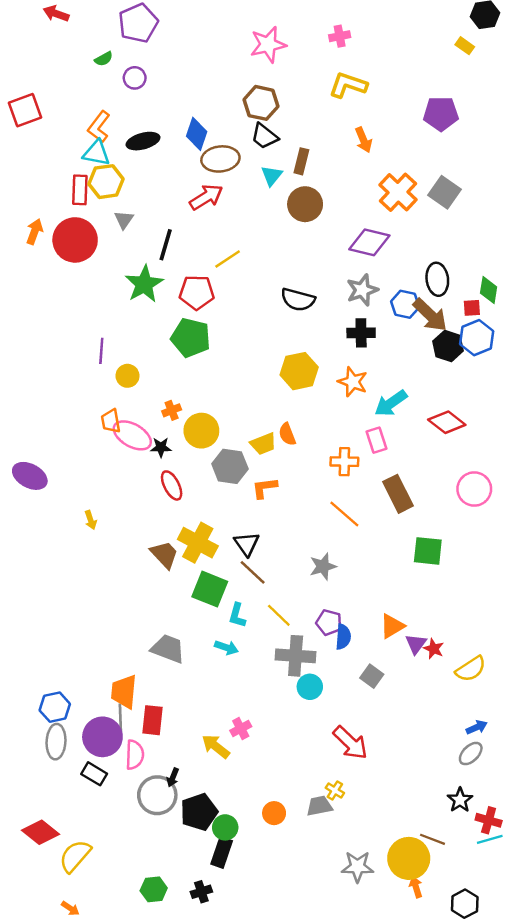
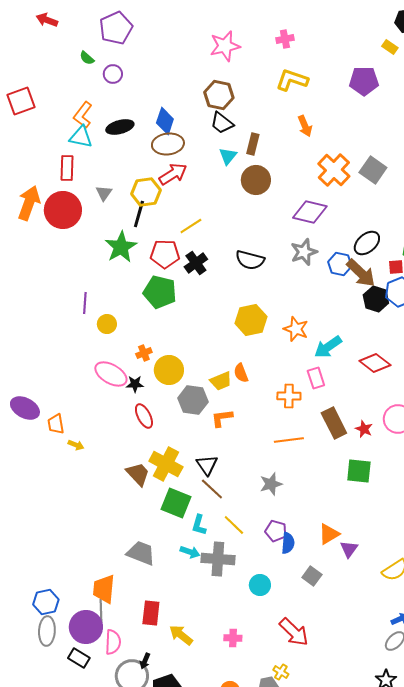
green semicircle: (104, 59) -> (87, 58), turned 70
purple pentagon: (441, 114) -> (364, 81), moved
brown ellipse: (220, 159) -> (168, 144), moved
yellow hexagon: (106, 182) -> (146, 192), moved
orange arrow: (35, 232) -> (29, 203), size x1.6
black ellipse: (437, 279) -> (367, 243), turned 56
black cross: (361, 333) -> (196, 263), moved, turned -35
orange trapezoid: (111, 421) -> (56, 424), moved
orange line: (344, 514) -> (289, 440), turned -48
yellow arrow: (91, 520) -> (76, 445), turned -49
red star: (434, 649) -> (364, 429), moved
gray cross: (296, 656) -> (218, 559), moved
red rectangle: (153, 720) -> (151, 613), moved
pink cross: (241, 729) -> (233, 638), moved, turned 30

